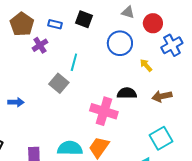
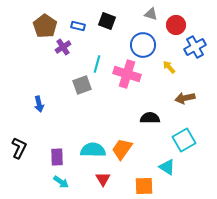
gray square: (59, 83) -> (82, 85), turned 30
black semicircle: (127, 93) -> (150, 118), moved
blue arrow: (16, 102) -> (39, 104), turned 77
pink cross: (104, 111) -> (127, 74), moved

